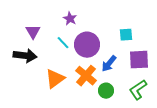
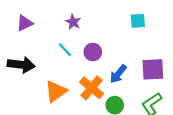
purple triangle: (33, 32) -> (25, 23), moved, turned 35
cyan square: (126, 35) -> (138, 21), moved
purple circle: (87, 45) -> (93, 52), size x0.6

